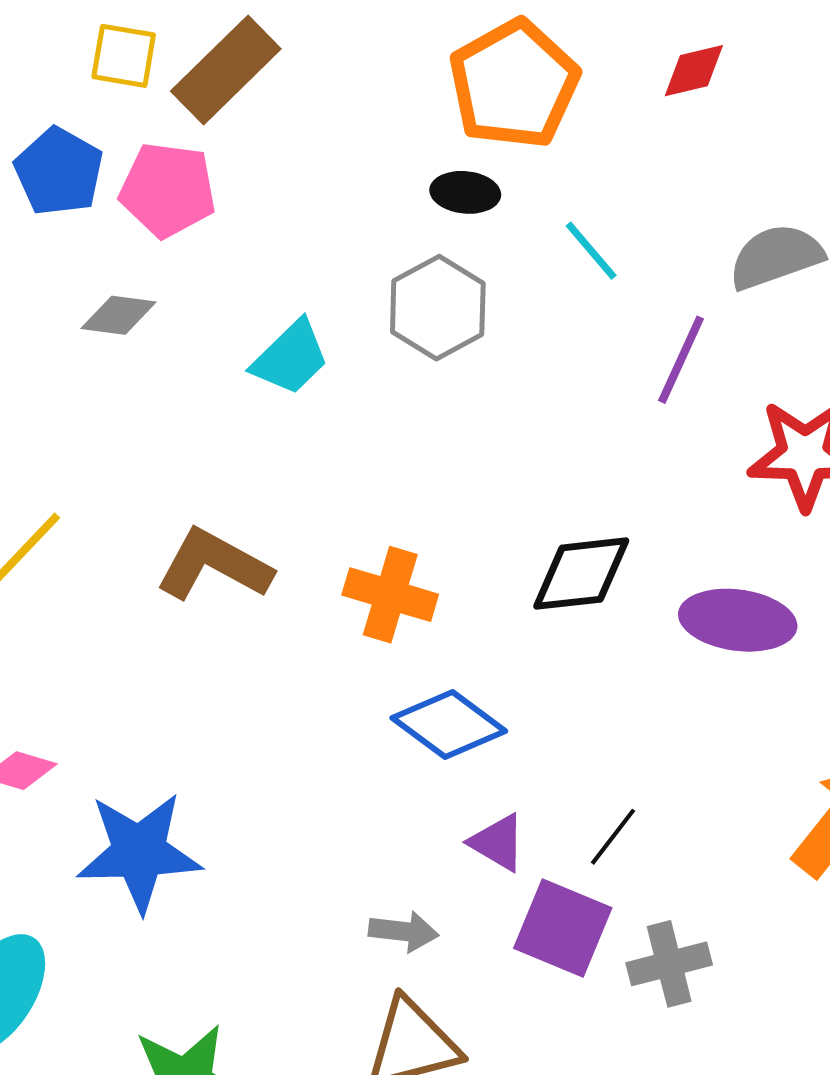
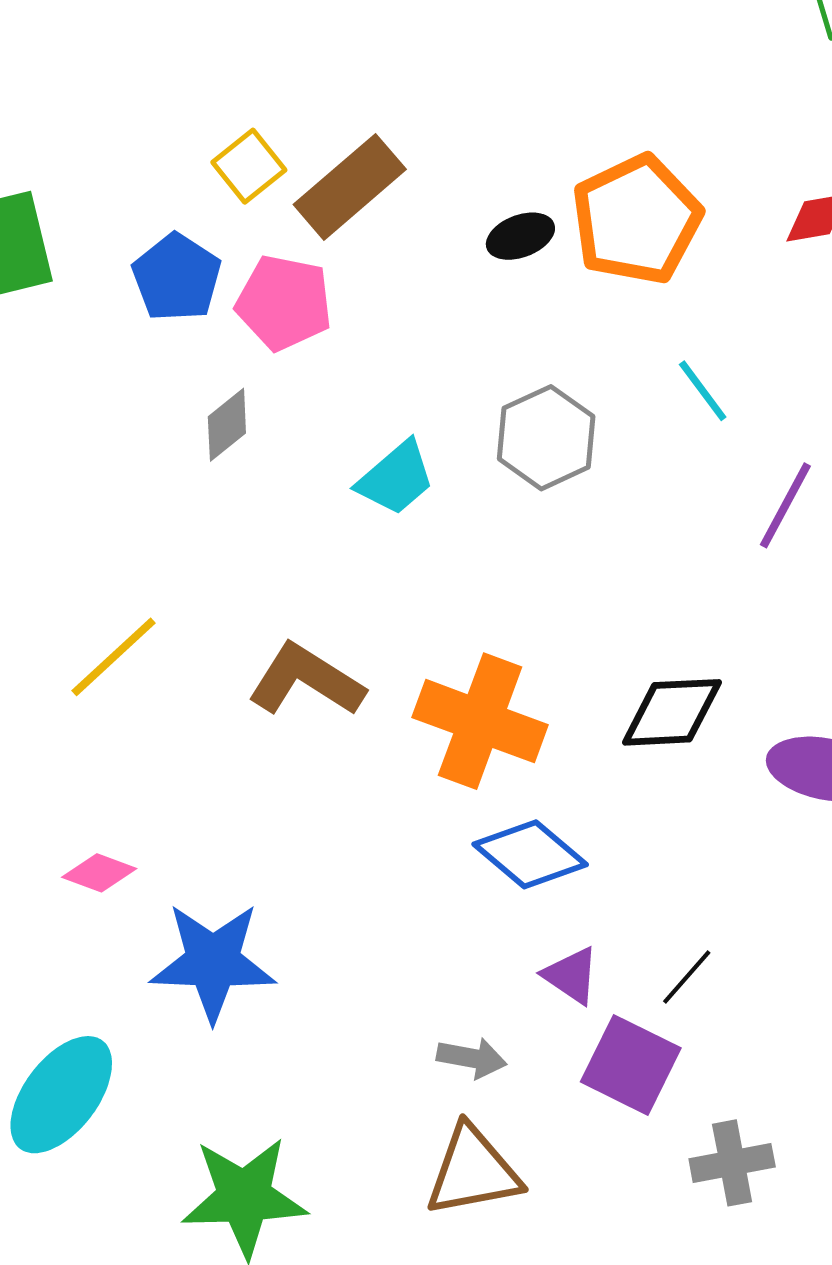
yellow square: (124, 56) -> (249, 166), turned 38
black ellipse: (465, 192) -> (520, 236), moved, turned -30
gray diamond: (119, 315) -> (227, 425), turned -50
orange cross: (390, 595) -> (480, 721), size x1.4
gray cross: (669, 964) -> (732, 1163), moved

